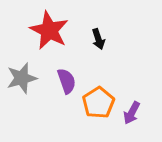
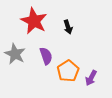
gray star: (22, 78) -> (15, 54), turned -30

